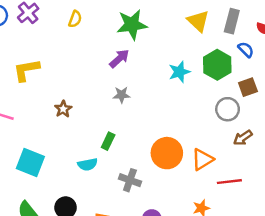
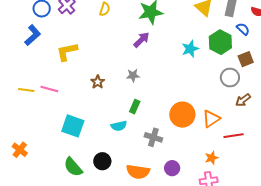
gray star: (122, 95) -> (133, 75), moved

